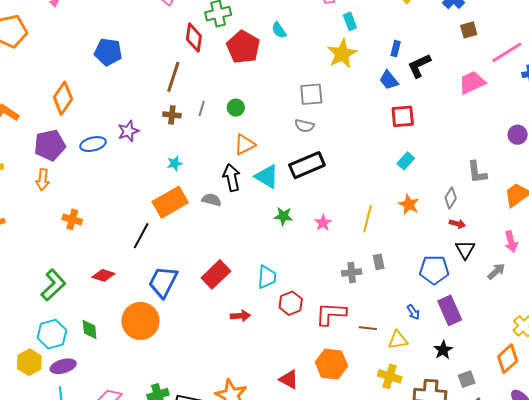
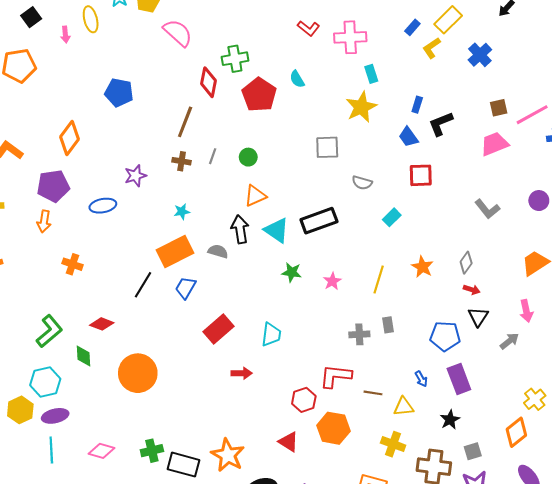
brown square: (469, 30) -> (499, 108), moved
gray semicircle: (304, 126) -> (362, 183), moved
blue ellipse: (93, 144) -> (103, 206), moved
cyan rectangle: (406, 161) -> (392, 217), moved
gray L-shape: (477, 172) -> (487, 209), moved, turned -35
blue trapezoid: (163, 282) -> (186, 288), moved, size x0.7
red hexagon: (291, 303) -> (304, 400), moved
green diamond: (90, 329) -> (84, 356), moved

